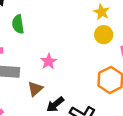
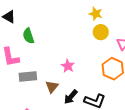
pink star: (49, 61) -> (68, 66), moved

